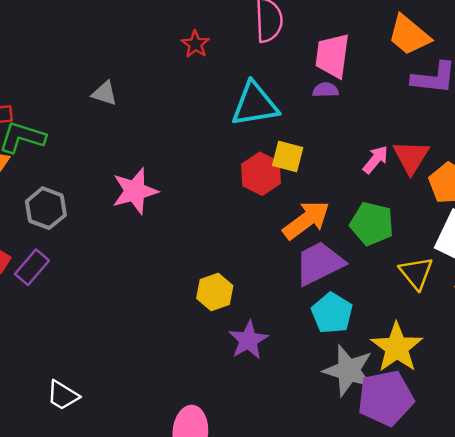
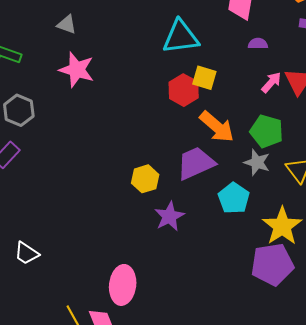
purple semicircle: (326, 90) -> (258, 44), moved
pink star: (135, 191) -> (77, 70), moved, turned 30
orange arrow: (306, 220) -> (217, 127), turned 75
purple trapezoid: (319, 263) -> (196, 163), moved
gray star: (348, 370) -> (257, 162), moved, size x0.7

